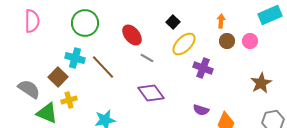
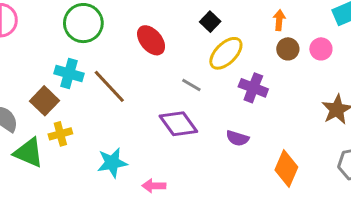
gray line: (147, 58) -> (191, 85), moved
purple semicircle: (201, 110) -> (237, 138), moved

